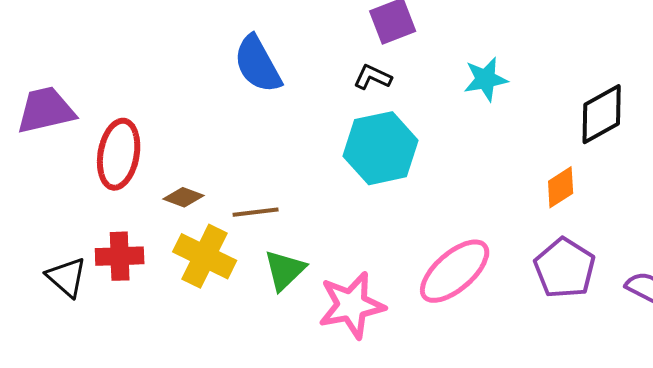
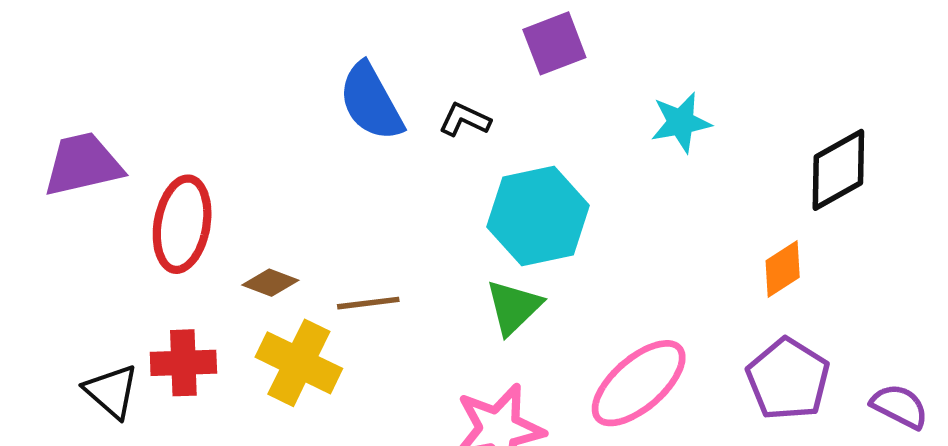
black L-shape: (373, 77) -> (465, 120), moved
green triangle: (285, 270) -> (514, 307), moved

